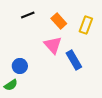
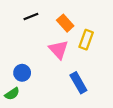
yellow rectangle: (86, 25) -> (86, 40), moved
blue rectangle: (74, 60) -> (78, 83), moved

